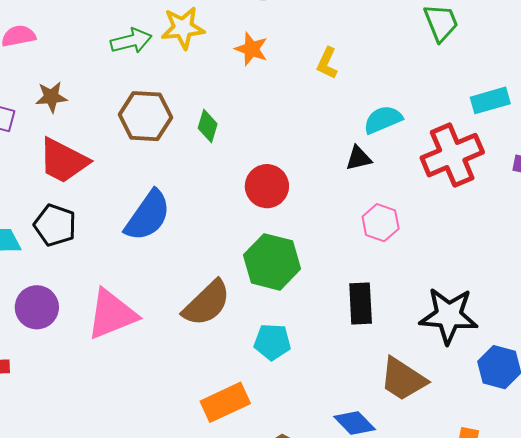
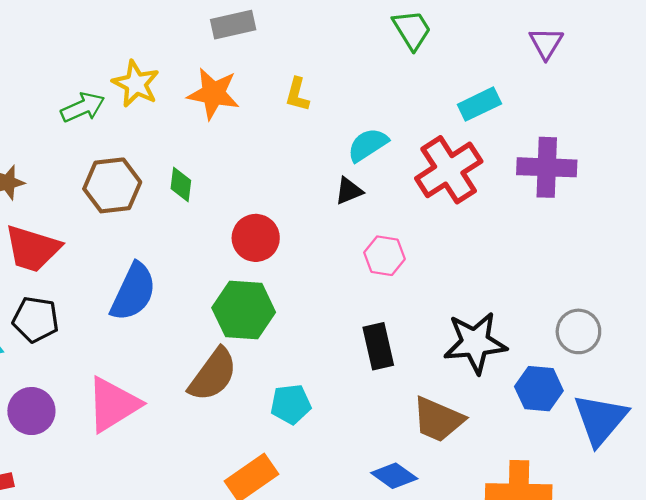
yellow star: (183, 28) -> (136, 84), turned -30
orange star: (251, 49) -> (213, 94), size x1.4
green hexagon: (272, 262) -> (244, 310), moved

